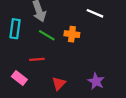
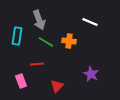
pink rectangle: (19, 78) -> (21, 81), turned 32
purple star: (96, 81) -> (91, 74), moved

